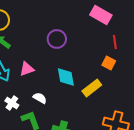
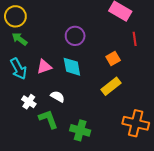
orange square: (109, 63) -> (113, 58), moved, turned 32
cyan diamond: (66, 77) -> (72, 67), moved

